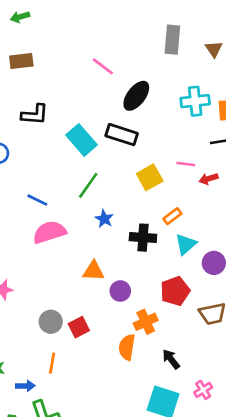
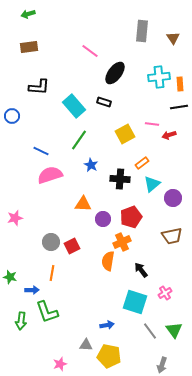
black rectangle: (122, 135) -> (104, 102), size x0.6
red pentagon: (175, 291) -> (131, 217), moved

